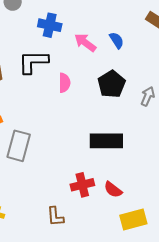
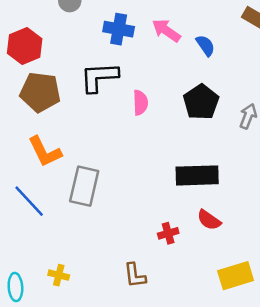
pink arrow: (85, 42) -> (166, 30), moved
red cross: (82, 185) -> (168, 233), size x0.7
red semicircle: (113, 190) -> (209, 220), moved

